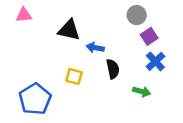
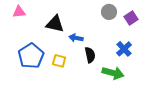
purple square: (149, 36) -> (131, 18), moved
green arrow: (142, 91) -> (113, 73), size x1.5
blue pentagon: (35, 99) -> (31, 56), moved

